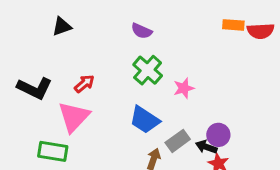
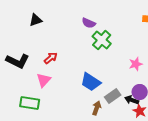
green cross: (148, 70) -> (102, 40), moved
pink star: (184, 88) -> (136, 64), moved
pink triangle: (74, 117) -> (44, 80), size x0.7

